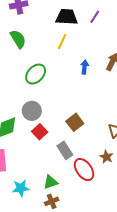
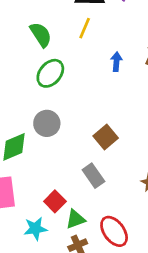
green semicircle: (18, 39) -> (41, 35), moved
red square: (40, 132) -> (55, 201), moved
red ellipse: (84, 170) -> (114, 231), moved

